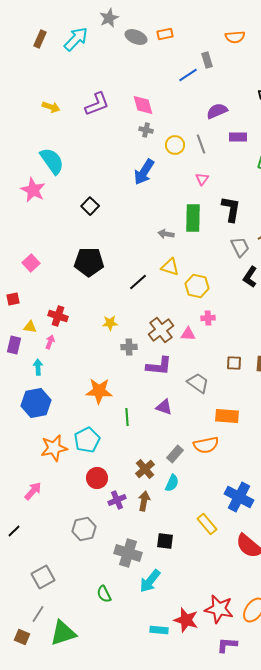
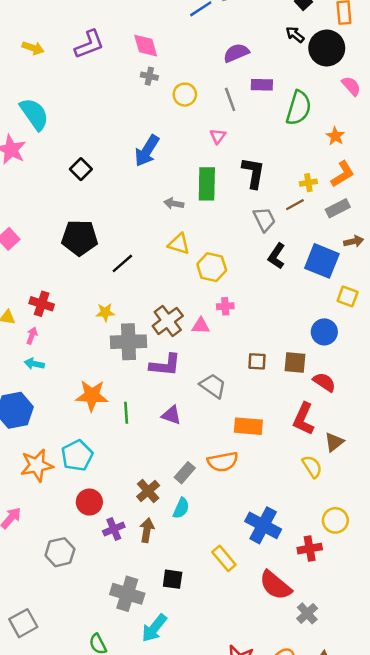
gray line: (201, 144) -> (230, 99), moved
blue arrow: (144, 172) -> (147, 151), moved
black line: (138, 282) -> (122, 263), moved
gray cross: (129, 347) -> (129, 342), size x1.8
cyan arrow: (38, 367) -> (34, 364), moved, turned -77
green line: (127, 417) -> (126, 413), moved
gray hexagon: (84, 529) -> (60, 552), moved

